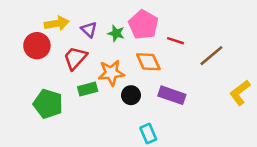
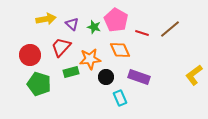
red circle: (37, 46) -> (30, 55), moved
brown line: (211, 56) -> (170, 29), moved
cyan rectangle: (148, 134) -> (120, 98), moved

